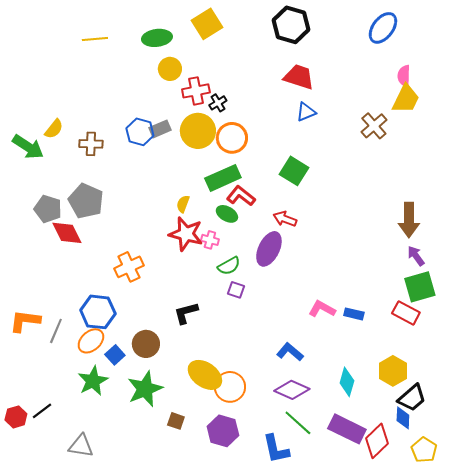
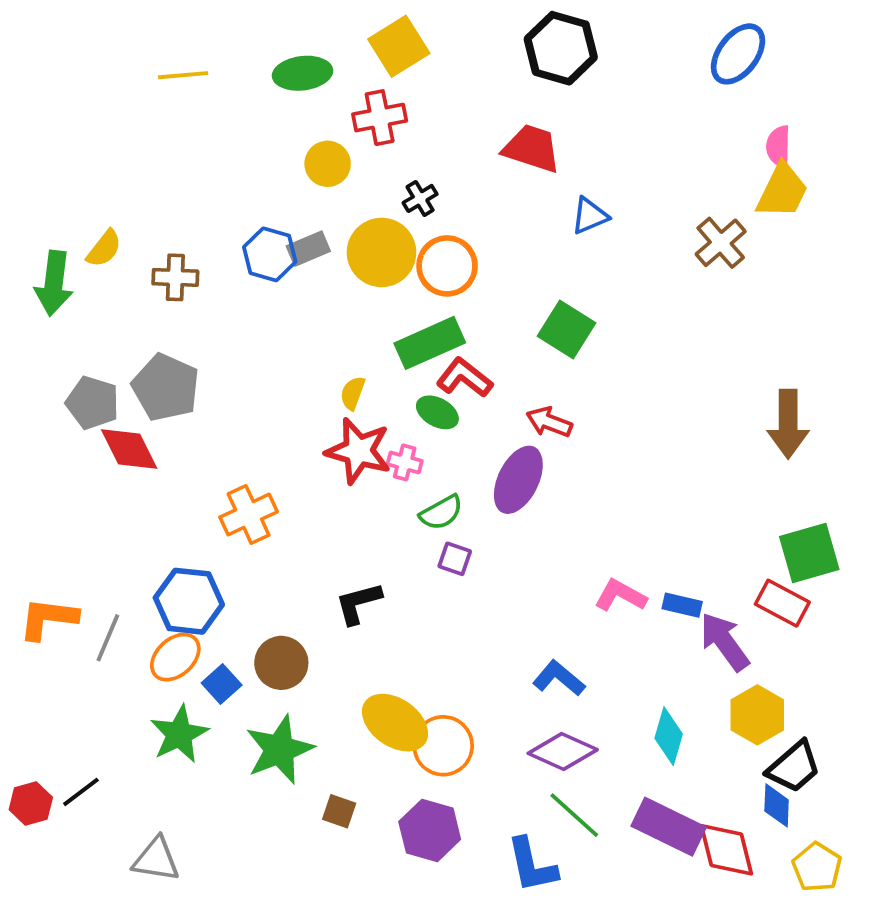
yellow circle: (170, 69) -> (328, 164), moved
red trapezoid: (299, 77) -> (532, 148), moved
red cross: (196, 91) -> (380, 118), moved
green arrow: (28, 147) -> (54, 283), turned 64
purple arrow: (416, 256) -> (725, 642), moved, size x1.5
red diamond: (377, 441) -> (726, 850), turned -60

